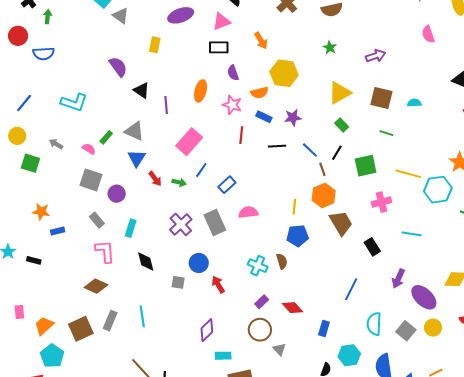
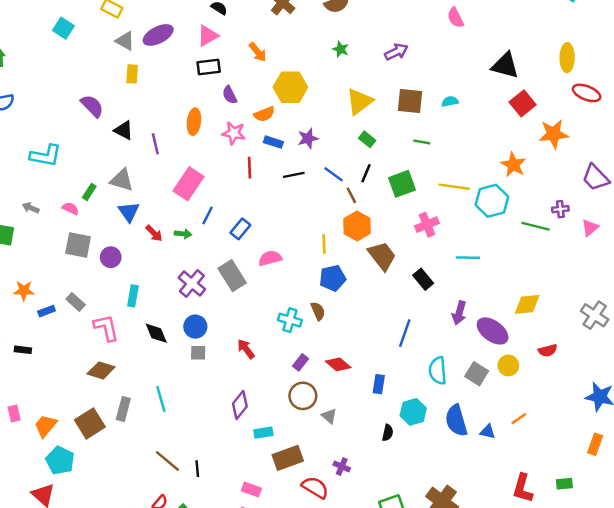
gray triangle: (121, 16) -> (125, 41), moved
gray rectangle: (97, 220) -> (76, 302), moved
blue circle: (199, 263) -> (195, 327), moved

